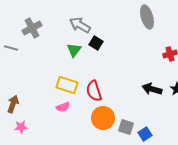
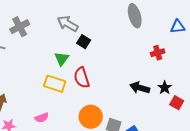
green triangle: (74, 50) -> (62, 59), moved
red semicircle: (94, 91) -> (82, 78), moved
pink semicircle: (63, 107) -> (42, 118), moved

